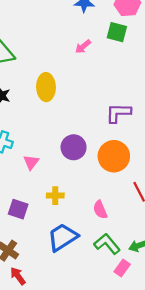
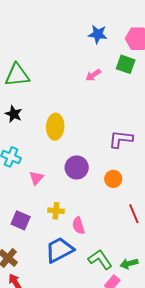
yellow ellipse: (46, 87) -> (55, 127), moved
orange circle: (114, 156) -> (113, 179), size x0.6
pink semicircle: (100, 210) -> (78, 226), moved

